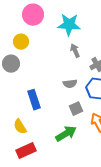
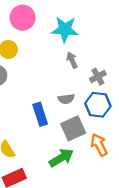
blue rectangle: (34, 100) -> (40, 114), moved
gray square: (76, 109) -> (73, 128), size x1.5

